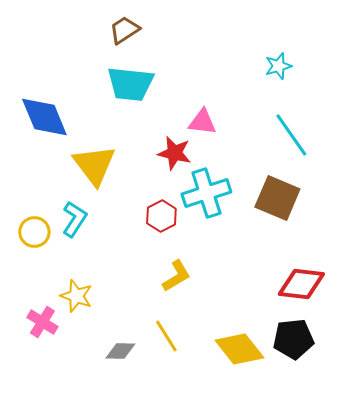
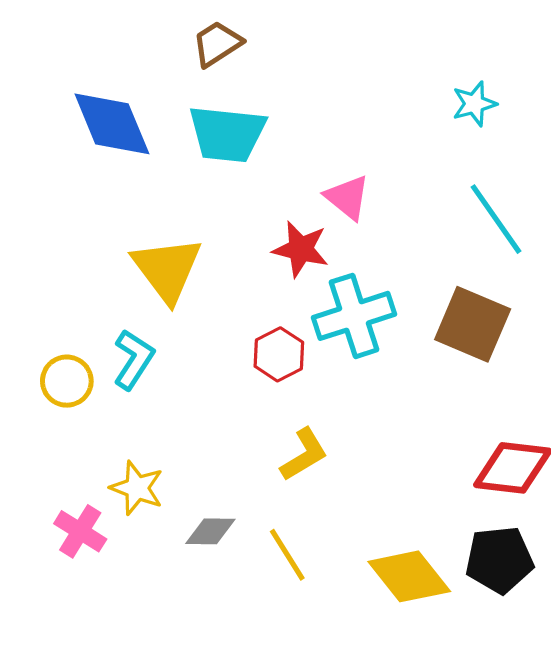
blue diamond: (44, 117) -> (112, 124), moved
pink triangle: (202, 122) -> (347, 197), turned 32
gray diamond: (120, 351) -> (210, 531), moved

